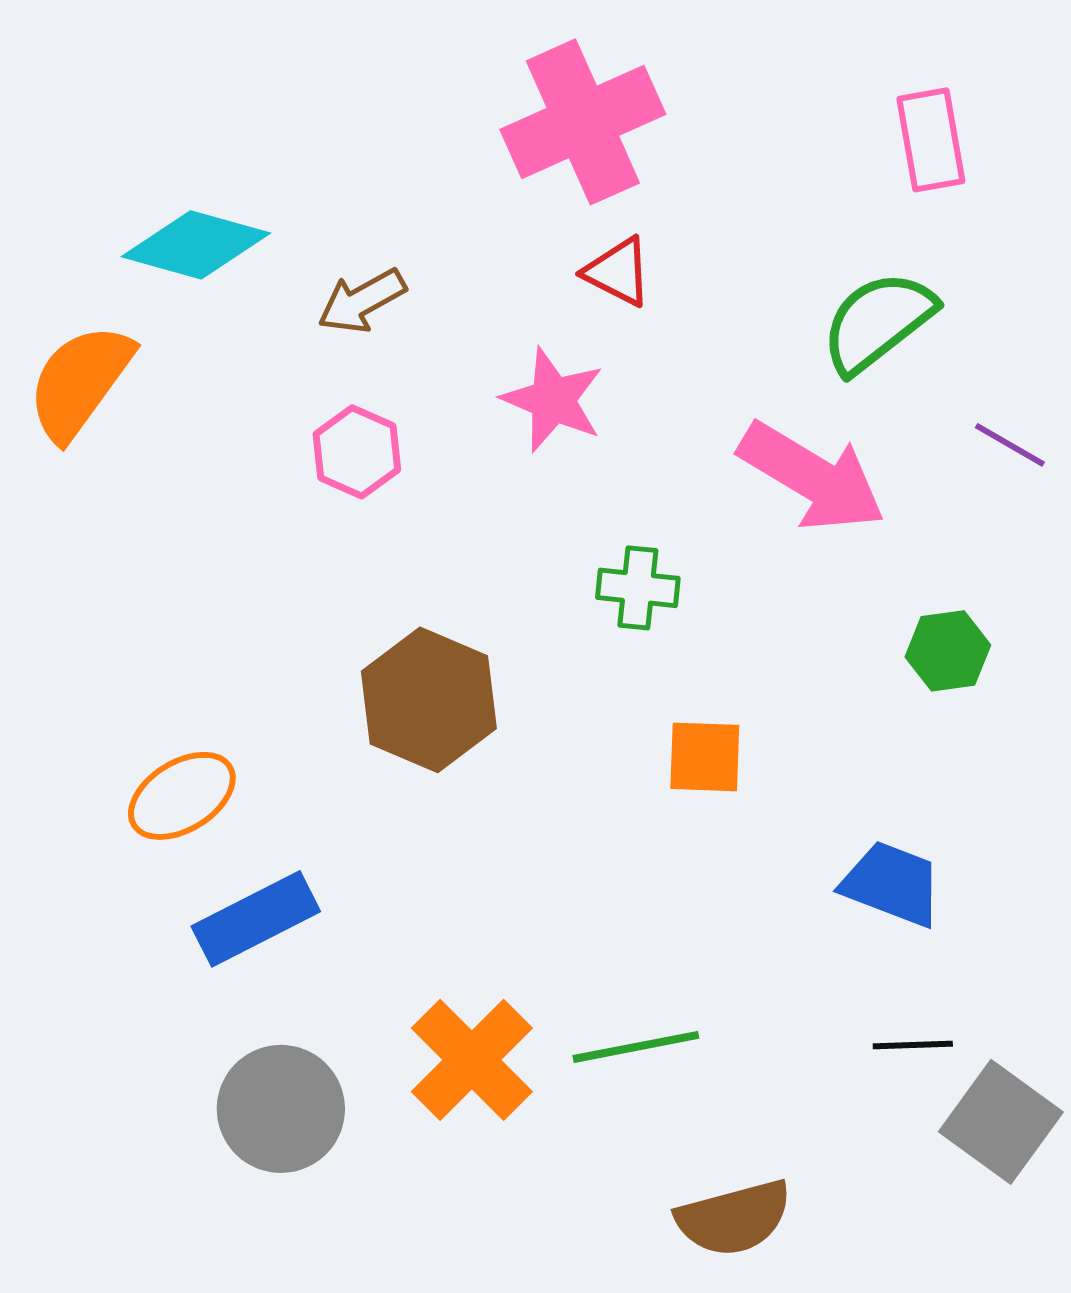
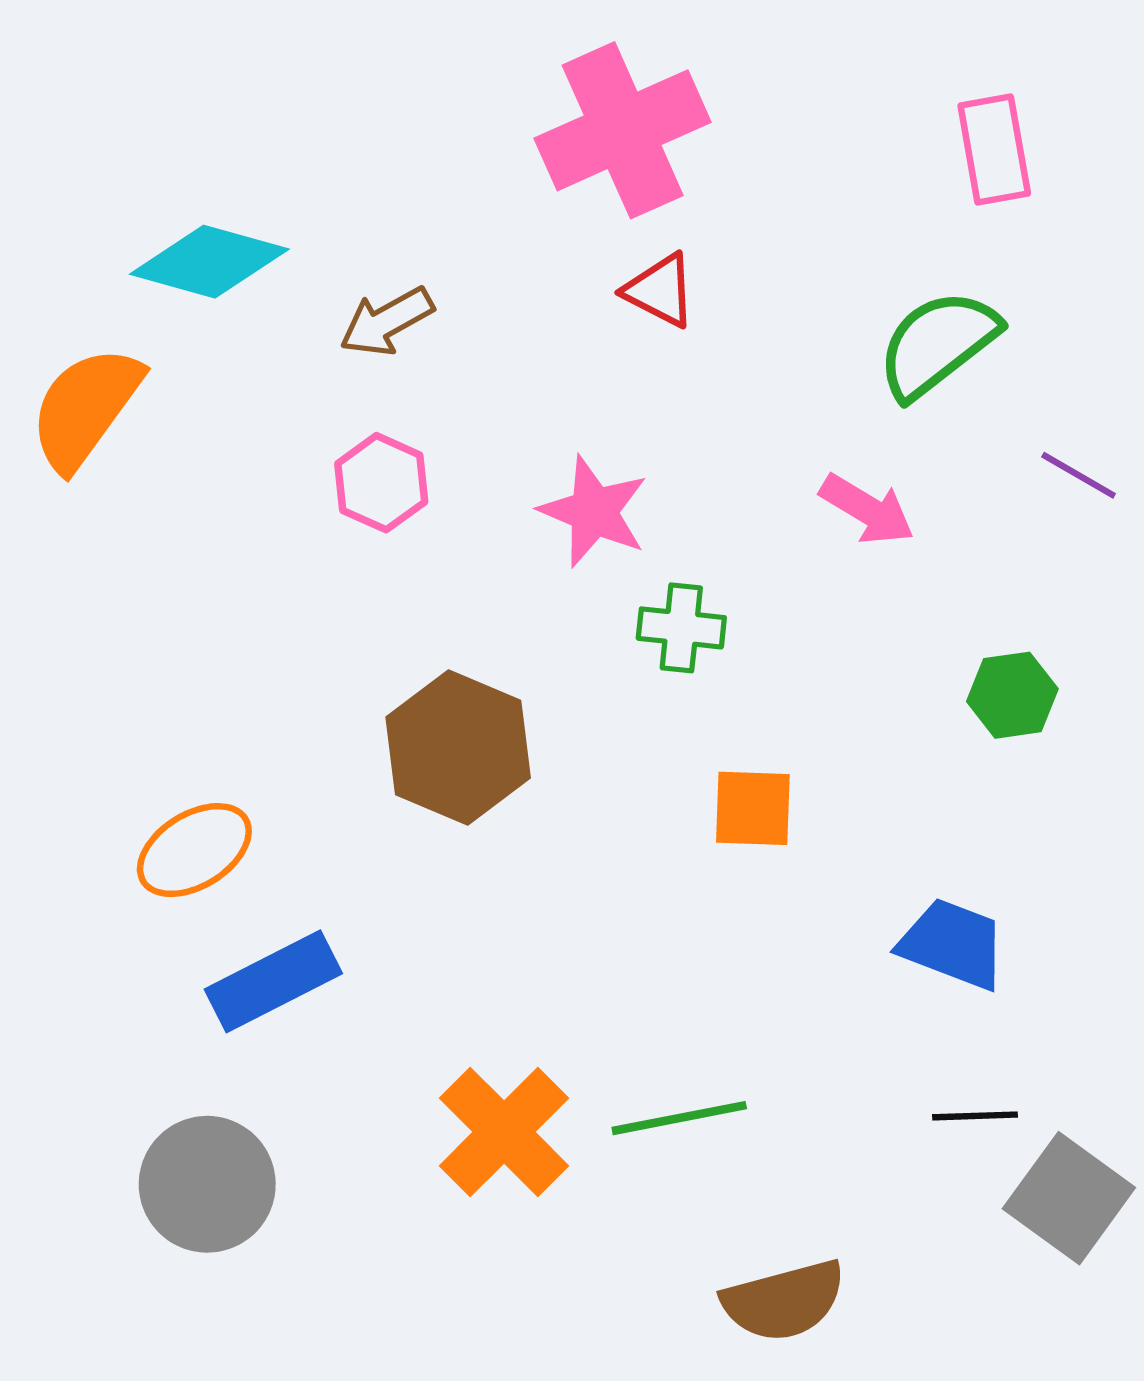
pink star: (553, 400) -> (594, 512), moved
pink arrow: (812, 477) -> (867, 509), size x0.6
gray circle: (281, 1109) -> (207, 1184), moved

